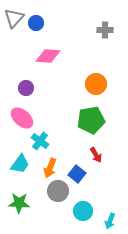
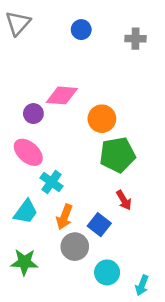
blue circle: (36, 23) -> (81, 30), moved
pink diamond: (48, 56) -> (62, 95), moved
orange circle: (96, 84) -> (102, 119), moved

